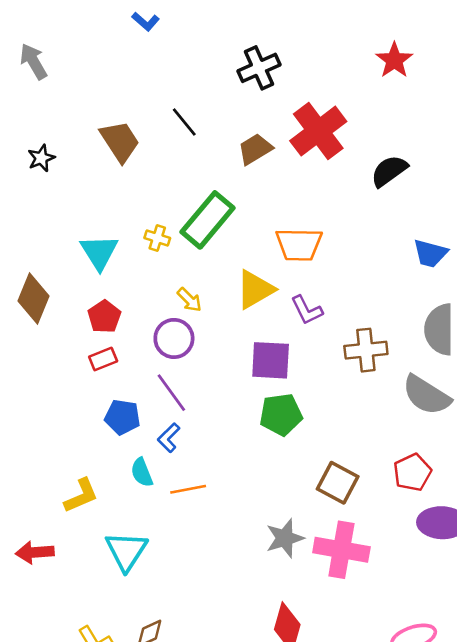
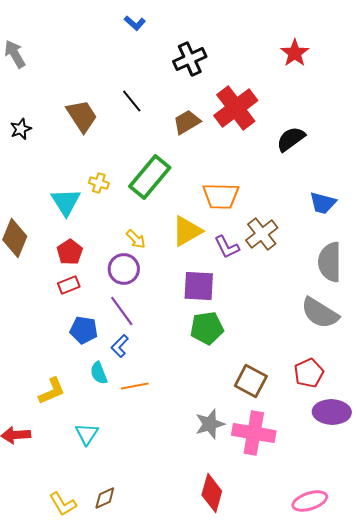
blue L-shape: (146, 21) -> (135, 23), moved
yellow cross: (157, 238) -> (99, 183), moved
brown cross: (366, 350) -> (262, 234), moved, turned -32
cyan triangle: (126, 551) -> (87, 434), size x0.7

